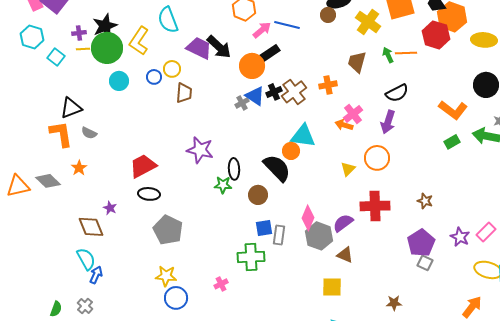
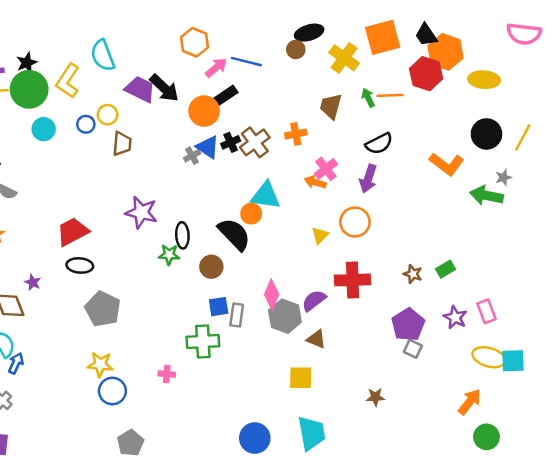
black star: (105, 26) -> (27, 63), size x0.7
green rectangle: (452, 142) -> (445, 269), moved
pink rectangle: (486, 232) -> (486, 311), turned -66
pink cross: (221, 284) -> (167, 374), turned 32

